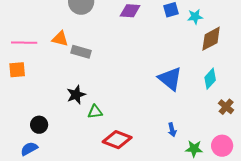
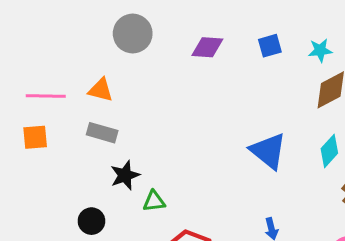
cyan star: (195, 17) -> (320, 50), moved
gray rectangle: (81, 52) -> (102, 133), moved
black circle: (39, 125) -> (91, 221), moved

